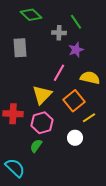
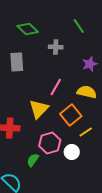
green line: (76, 22) -> (79, 26), moved
purple star: (76, 50) -> (90, 64), moved
pink hexagon: (42, 123) -> (50, 143), moved

